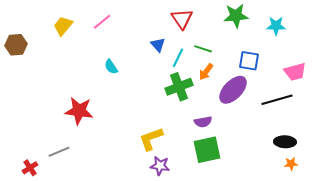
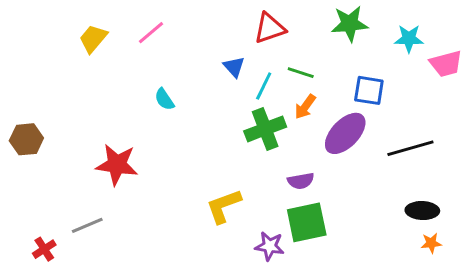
red triangle: (182, 19) -> (270, 28), turned 45
brown hexagon: (16, 45) -> (26, 139), moved
pink trapezoid: (295, 72) -> (446, 64), moved
purple star: (160, 166) -> (270, 246), moved

